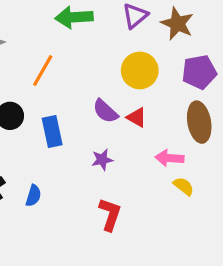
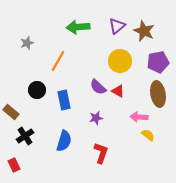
blue semicircle: (33, 196) -> (64, 141), moved, size x1.5

